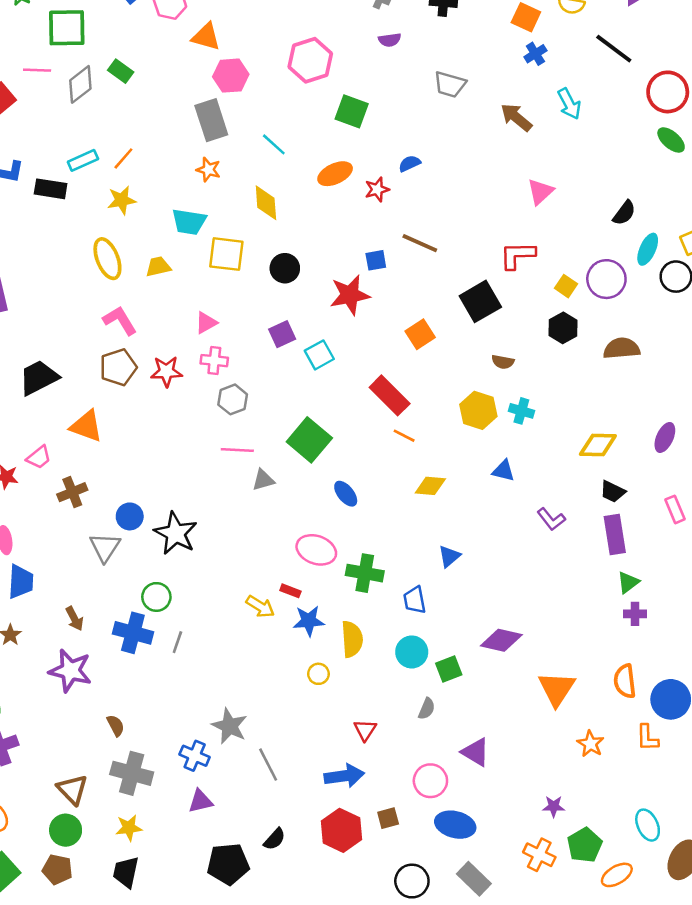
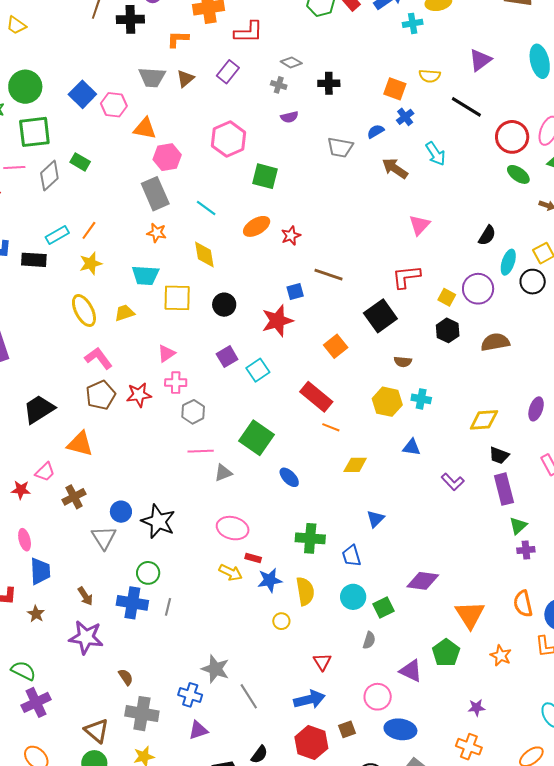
blue semicircle: (410, 164) -> (376, 131), moved
pink ellipse: (316, 550) -> (233, 528), moved
green pentagon: (585, 845) -> (446, 653), moved

